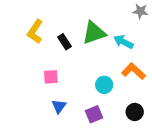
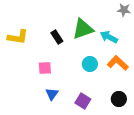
yellow L-shape: (35, 32) -> (18, 37), moved, turned -115
cyan circle: (104, 85) -> (90, 64), moved
purple square: (94, 114) -> (83, 101), turned -35

